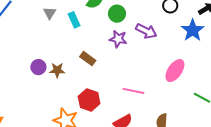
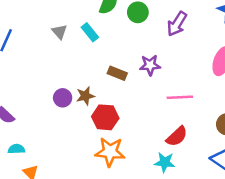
purple arrow: (146, 31) -> (177, 24), turned 110
purple star: (118, 39) -> (150, 65), moved
red hexagon: (89, 100) -> (105, 117), moved

